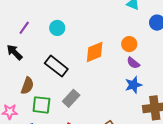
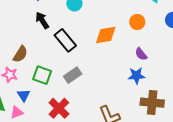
orange circle: (129, 44) -> (137, 22), moved
black arrow: (14, 52) -> (42, 20), moved
brown semicircle: (27, 86) -> (20, 54), moved

